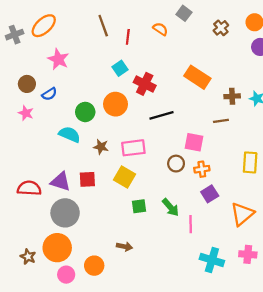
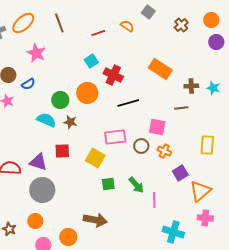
brown line: (103, 26) -> (59, 23), moved
red line: (128, 37) -> (98, 33), turned 64
brown star: (101, 147) -> (70, 122), moved
pink rectangle: (133, 148) -> (115, 137), moved
orange cross: (202, 169) -> (164, 151), turned 32
red square: (87, 179) -> (62, 151), moved
purple square: (210, 194) -> (180, 173), moved
brown arrow: (124, 247) -> (95, 220), size x1.6
orange circle: (57, 248) -> (35, 221), size x0.6
pink cross: (248, 254) -> (205, 218), moved

